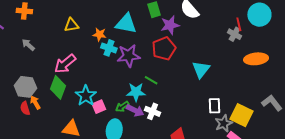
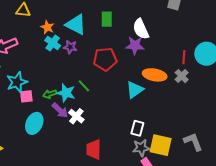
purple star: (170, 25) -> (135, 45), moved
gray cross: (234, 34) -> (182, 76), moved
purple star: (129, 56) -> (70, 47), moved, size x0.6
orange ellipse: (256, 59) -> (155, 75), moved
green arrow: (122, 107) -> (50, 94), moved
yellow square: (242, 115) -> (161, 145), turned -30

